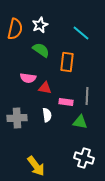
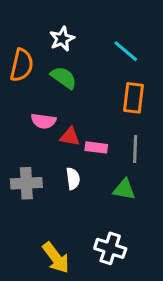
orange semicircle: (15, 29) -> (22, 65), moved
orange rectangle: (67, 62) -> (134, 98), moved
pink rectangle: (66, 102) -> (96, 147), moved
white cross: (84, 158) -> (110, 248), moved

